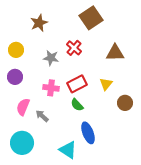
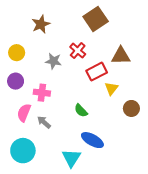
red rectangle: (77, 84) -> (97, 72), moved
pink cross: (51, 88) -> (42, 93), moved
blue ellipse: (88, 133) -> (92, 140), turned -40
cyan triangle: (68, 150) -> (71, 158), turned 30

